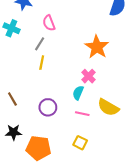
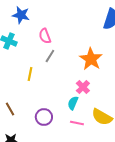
gray line: (40, 44) -> (50, 56), moved
yellow line: (42, 63) -> (30, 74), moved

